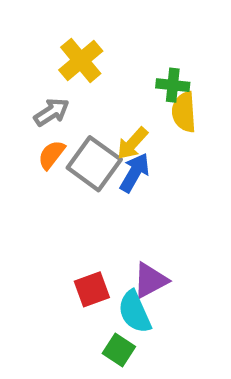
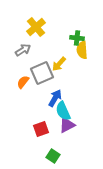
orange semicircle: (52, 155) -> (23, 82), moved
gray square: (94, 164) -> (42, 73), turned 30
blue arrow: (135, 173) -> (55, 98), moved
cyan semicircle: (135, 312) -> (63, 111), moved

